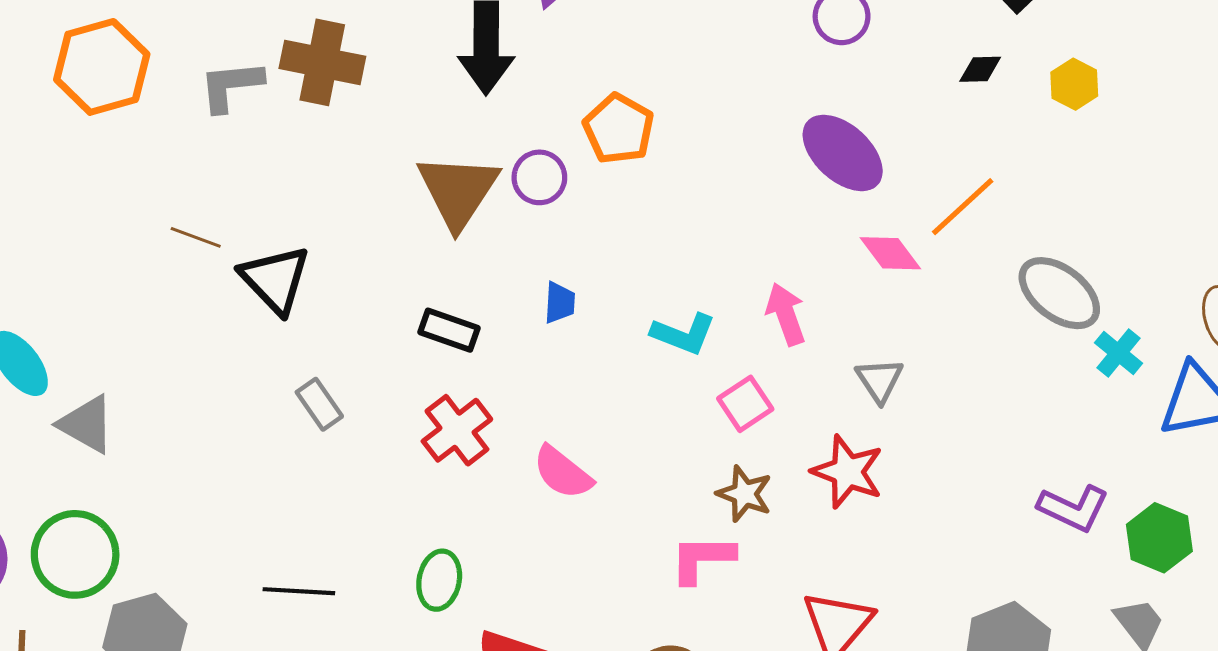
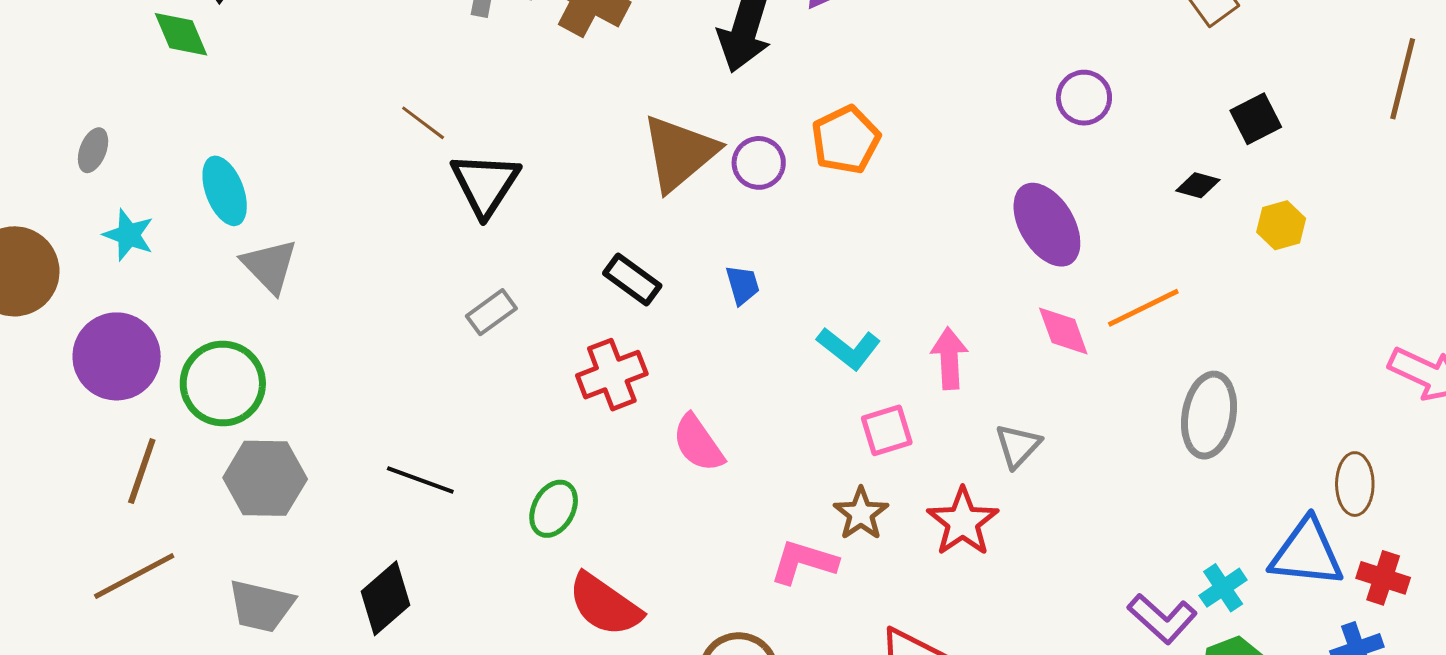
gray ellipse: (1059, 293) -> (1209, 415), turned 46
blue trapezoid: (560, 303) -> (743, 285), turned -36
cyan cross: (1119, 353) -> (1223, 588), moved
gray rectangle: (319, 404) -> (491, 312), turned 72

